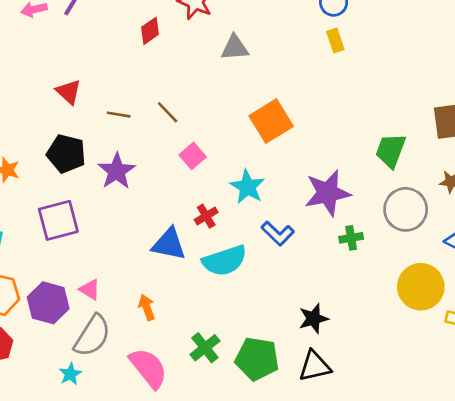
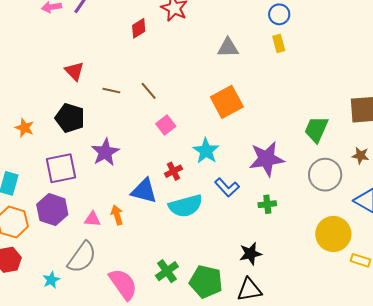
gray triangle: (235, 48) -> (228, 48), moved
purple star: (117, 171) -> (105, 152), moved
green cross: (351, 238) -> (267, 204), moved
pink triangle: (90, 289) -> (92, 219), moved, turned -30
purple hexagon: (48, 303) -> (52, 210), moved
orange arrow: (147, 307) -> (117, 215), moved
cyan star: (70, 374) -> (51, 280), moved

